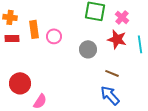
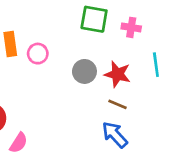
pink cross: (122, 17) -> (131, 27), turned -32
red star: (117, 39) -> (117, 74), moved

